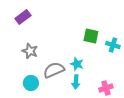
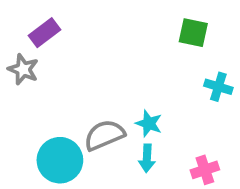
green square: (91, 36) -> (193, 33), moved
gray star: (30, 51) -> (23, 69), moved
cyan circle: (31, 83) -> (60, 160), size x1.5

